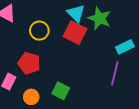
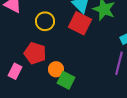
orange circle: (31, 97) -> (56, 69), moved

